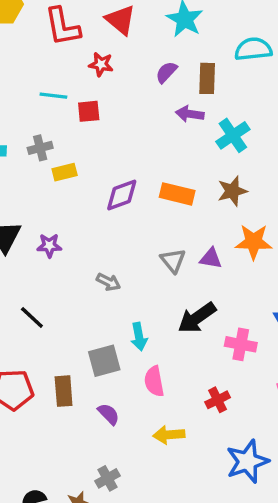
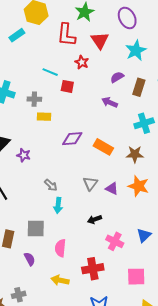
purple arrow: (190, 114) -> (110, 102), moved
black arrow: (197, 318) -> (95, 219), size x0.6
cyan arrow: (139, 337) -> (58, 205), moved
red cross: (218, 400) -> (93, 269), size x1.5

